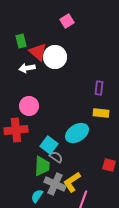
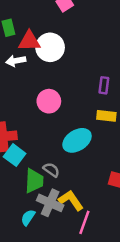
red triangle: (38, 52) -> (29, 41), turned -42
pink circle: (29, 106) -> (49, 101), moved
cyan square: (49, 145) -> (15, 155), moved
yellow L-shape: (72, 182) -> (71, 200), turned 90

